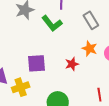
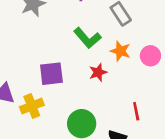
green L-shape: (52, 23) -> (87, 38), moved

